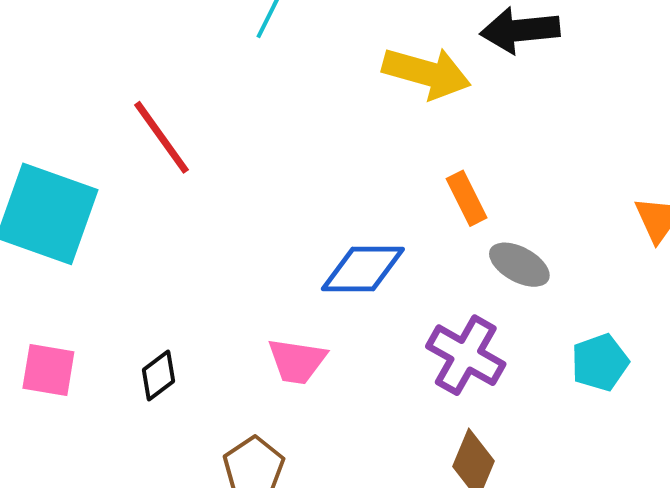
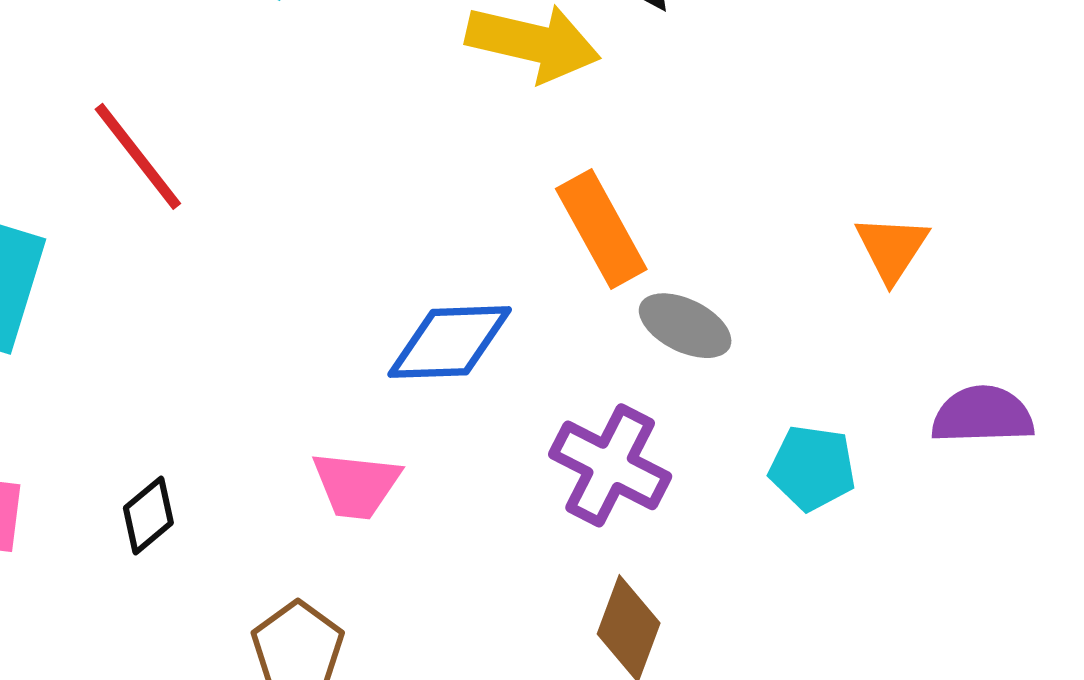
orange rectangle: (467, 198) -> (601, 229), size x1.4
cyan pentagon: (600, 362) -> (812, 468), turned 30

